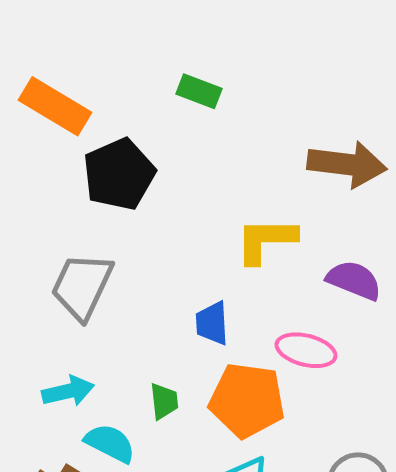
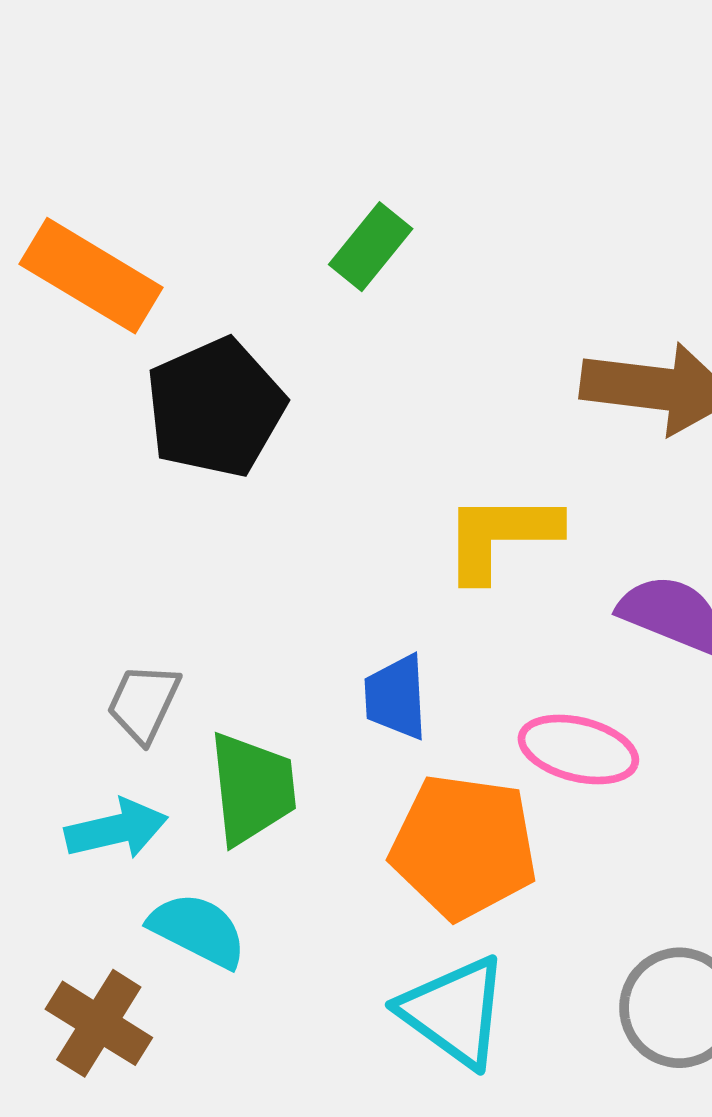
green rectangle: (199, 91) -> (371, 247), turned -72
gray trapezoid: (82, 286) -> (143, 703), moved, size x0.6
green trapezoid: (164, 401) -> (252, 788), moved, size x1.6

